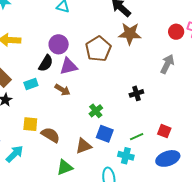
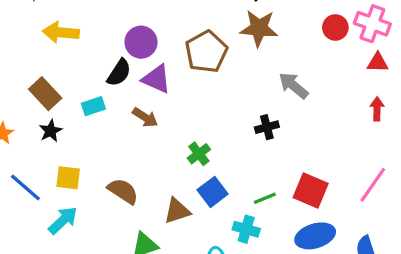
gray arrow: (167, 64) -> (293, 86), moved, turned -78
purple triangle: (69, 66) -> (156, 79), turned 36
yellow square: (30, 124) -> (68, 178), moved
red square: (164, 131) -> (311, 191), size x1.5
blue square: (105, 134) -> (213, 192), turned 30

